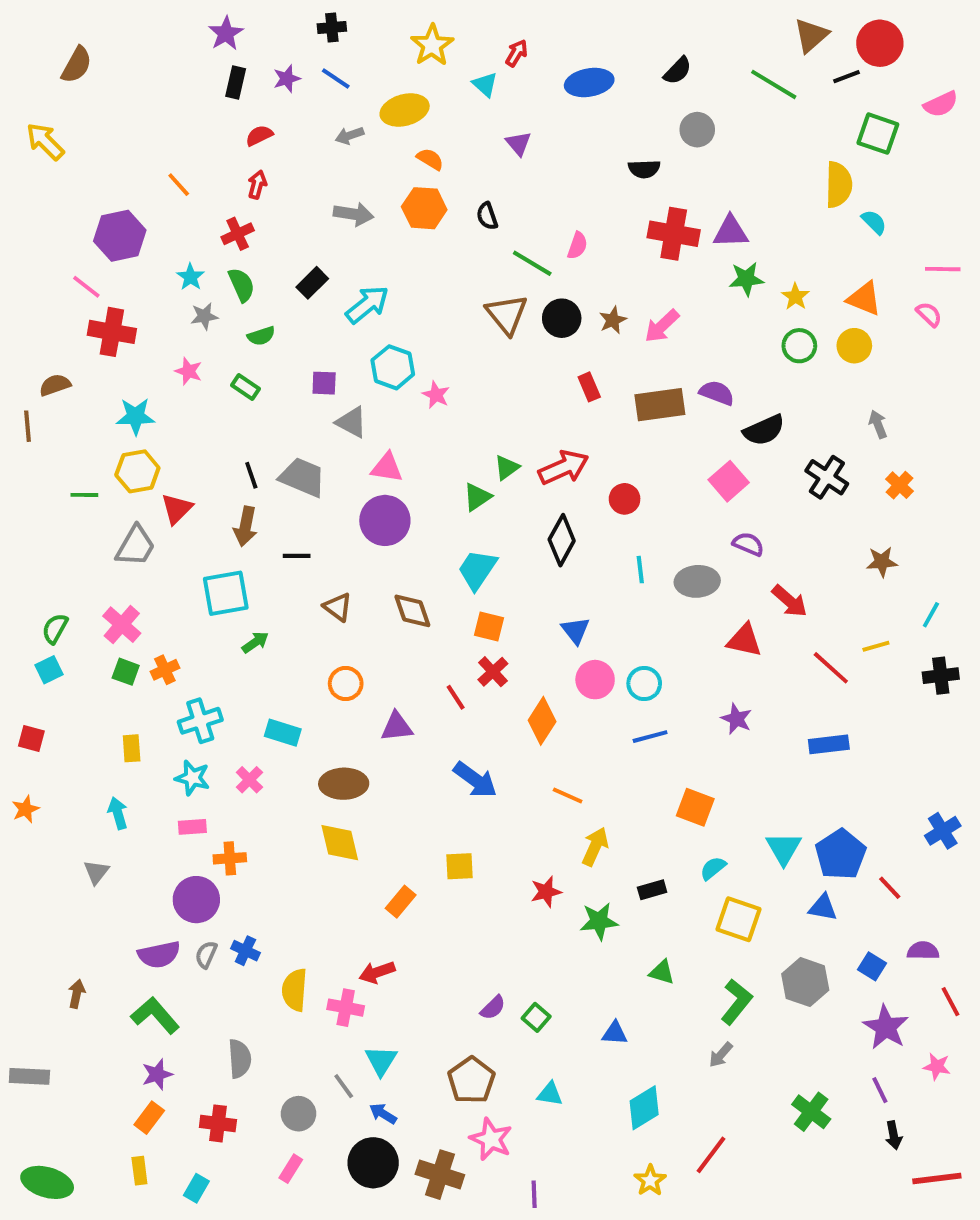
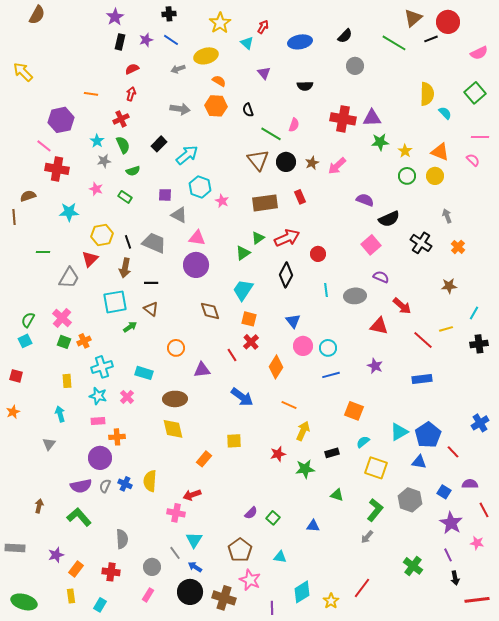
brown semicircle: (77, 65) -> (37, 15), moved
green square: (878, 134) -> (475, 93), moved, turned 30
black semicircle: (644, 169) -> (305, 86), moved
orange line: (179, 185) -> (91, 94), turned -40
brown rectangle: (660, 405) -> (265, 203), moved
yellow hexagon: (137, 471) -> (102, 235), moved
brown triangle: (338, 607) -> (151, 309), moved
cyan triangle: (784, 849) -> (399, 432), turned 30
yellow semicircle: (295, 990) -> (150, 481), moved
purple star: (157, 1074) -> (56, 555), moved
cyan diamond: (644, 1108) -> (302, 592), moved

